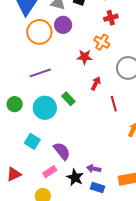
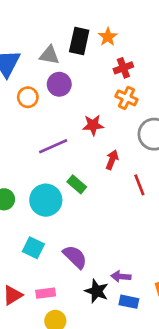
orange circle: (39, 32) -> (28, 97), size x0.6
orange cross: (102, 42) -> (126, 98), moved
purple line: (40, 73) -> (53, 146), moved
pink rectangle: (50, 172) -> (46, 293), moved, turned 32

